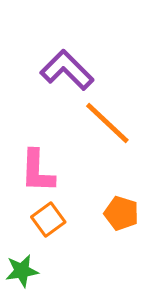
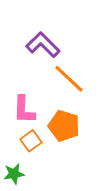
orange pentagon: (121, 213) -> (64, 126), moved, size x1.4

